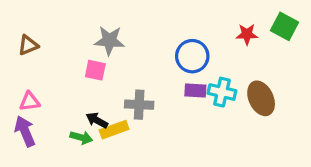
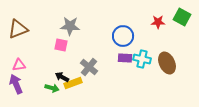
brown triangle: (28, 45) -> (18, 29), size x1.5
gray cross: (139, 105) -> (89, 67), turned 36

